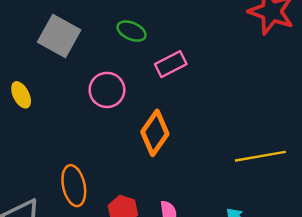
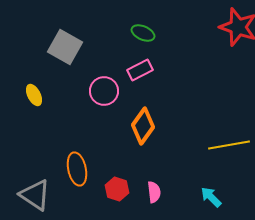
green ellipse: (131, 31) -> (143, 33), moved
pink rectangle: (171, 64) -> (140, 70), moved

